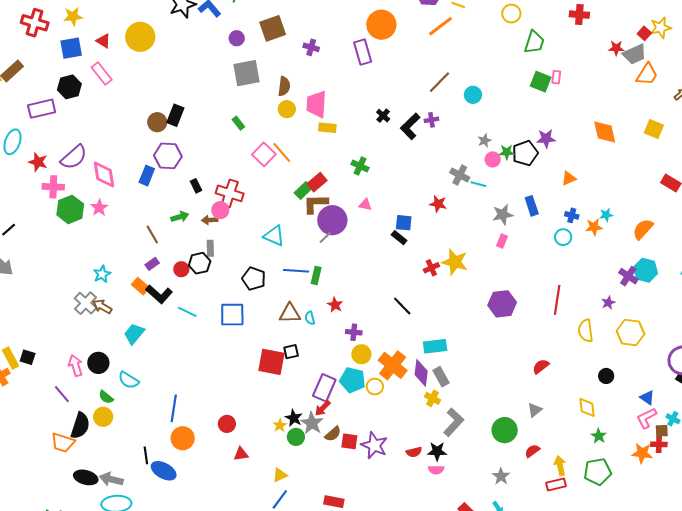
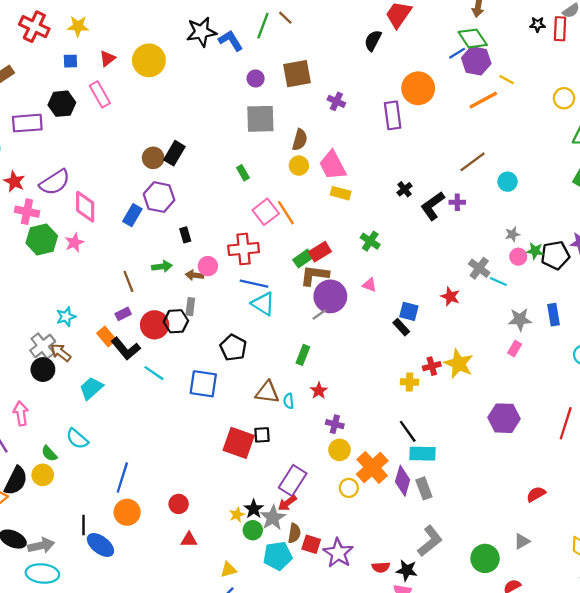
red triangle: (103, 41) -> (107, 58), turned 42
blue square: (71, 48) -> (70, 61), size x0.6
pink trapezoid: (316, 104) -> (333, 165), turned -40
red cross: (230, 193) -> (244, 249), moved, turned -32
red circle: (181, 269) -> (155, 325), size x1.6
blue line: (296, 271) -> (254, 284), moved
black line: (402, 306) -> (408, 431), moved
black circle: (98, 363) -> (43, 370), moved
cyan pentagon: (352, 380) -> (278, 556), moved, turned -30
yellow cross: (432, 398) -> (410, 382), moved, turned -35
brown semicircle: (333, 434) -> (294, 533), turned -48
gray arrow: (111, 479) -> (41, 546), turned 145

